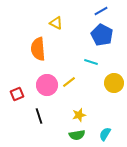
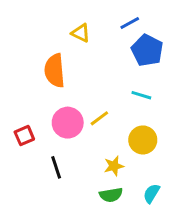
blue line: (101, 11) -> (130, 23), moved
cyan line: (91, 62) -> (141, 95), moved
yellow circle: (114, 83) -> (143, 140), moved

